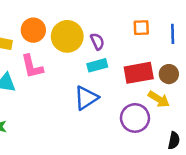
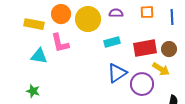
purple semicircle: (97, 41) -> (116, 13), moved, turned -64
blue triangle: (86, 98) -> (117, 73), moved

